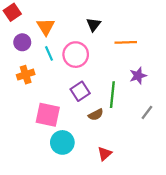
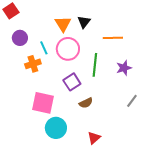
orange triangle: (46, 27) -> (63, 24), moved
orange cross: (26, 75) -> (33, 64), moved
green line: (112, 95) -> (95, 65), moved

